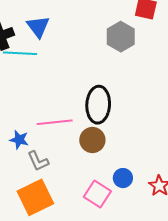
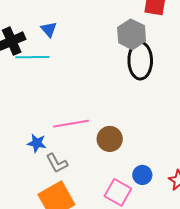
blue triangle: (38, 27) -> (49, 29), size x0.7
black ellipse: (98, 105) -> (140, 61), moved

